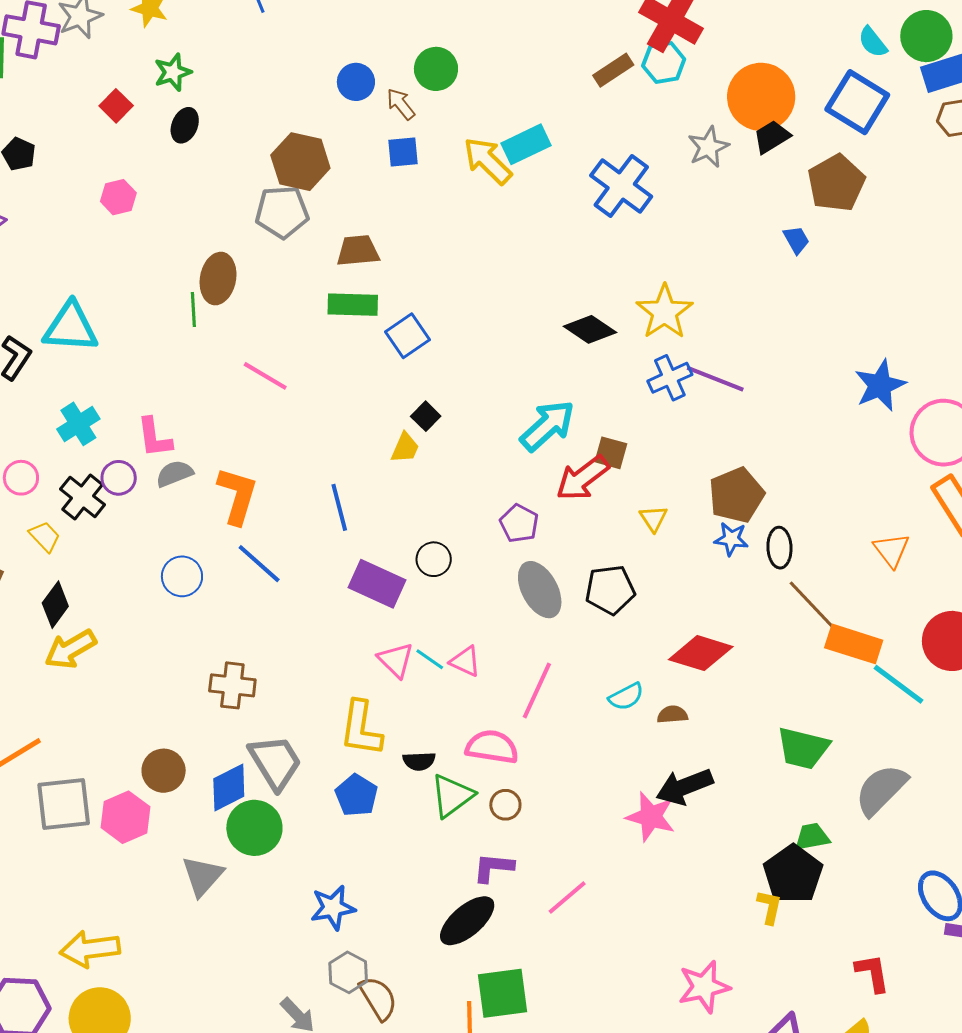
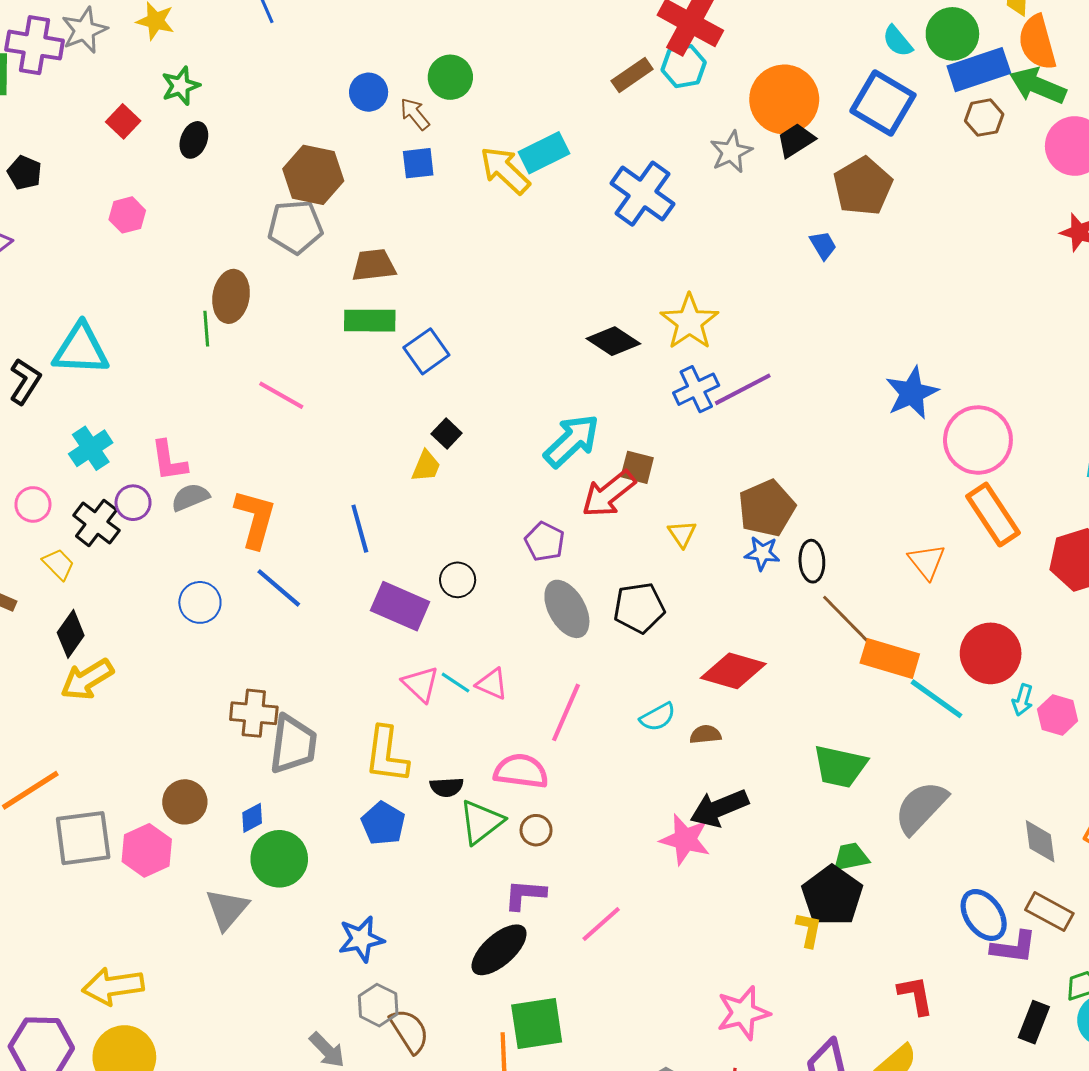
purple line: (715, 379) -> (743, 389), turned -48
gray trapezoid: (275, 762) -> (293, 744), moved, turned 40
blue diamond: (229, 787) -> (252, 818), size x0.6

